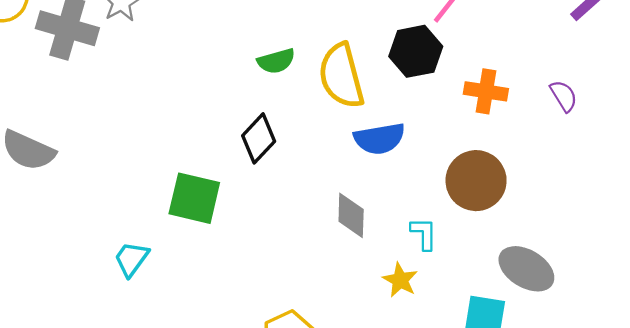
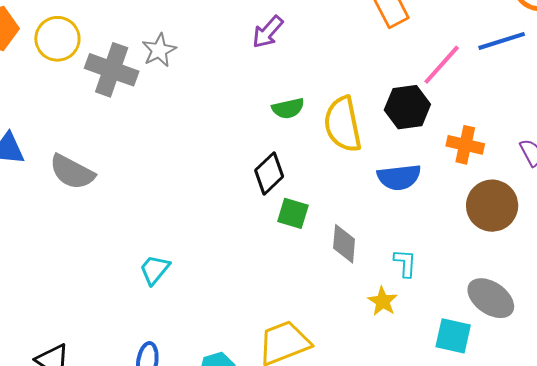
blue semicircle: (379, 139) -> (399, 177), moved
brown circle: (476, 181) -> (492, 206), moved
green square: (194, 198) -> (293, 213), moved, size x0.7

